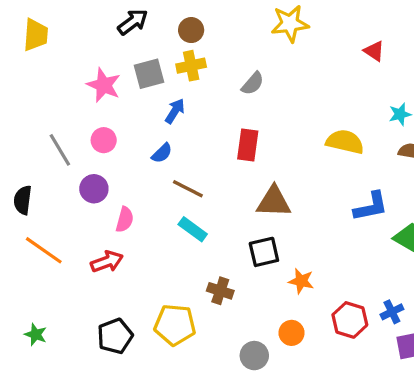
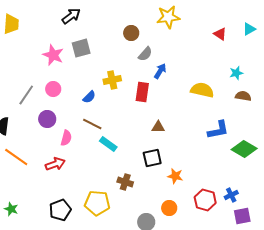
brown circle: (191, 30) -> (131, 33), moved
yellow cross: (191, 66) -> (112, 80), moved
blue arrow: (175, 111) -> (160, 71), moved
gray line: (60, 150) -> (26, 95), turned 65
brown line: (188, 189) -> (92, 124), moved
brown triangle: (274, 202) -> (158, 127), size x0.6

